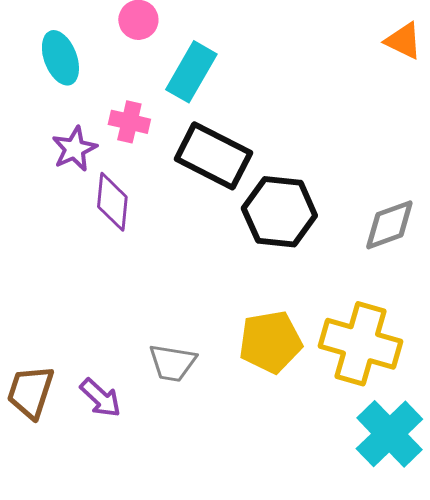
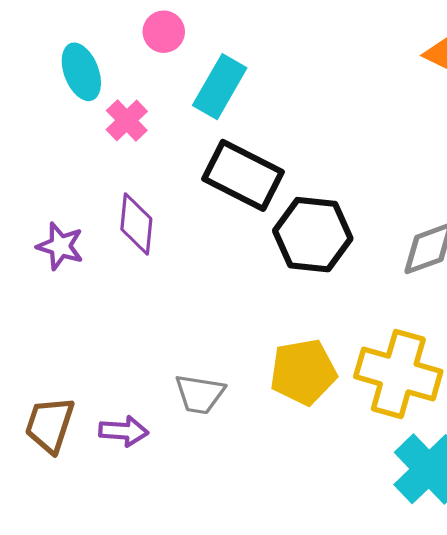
pink cross: (129, 122) -> (127, 120), moved, turned 33
purple star: (74, 149) -> (60, 246), moved, turned -30
purple arrow: (100, 398) -> (124, 431), turned -39

